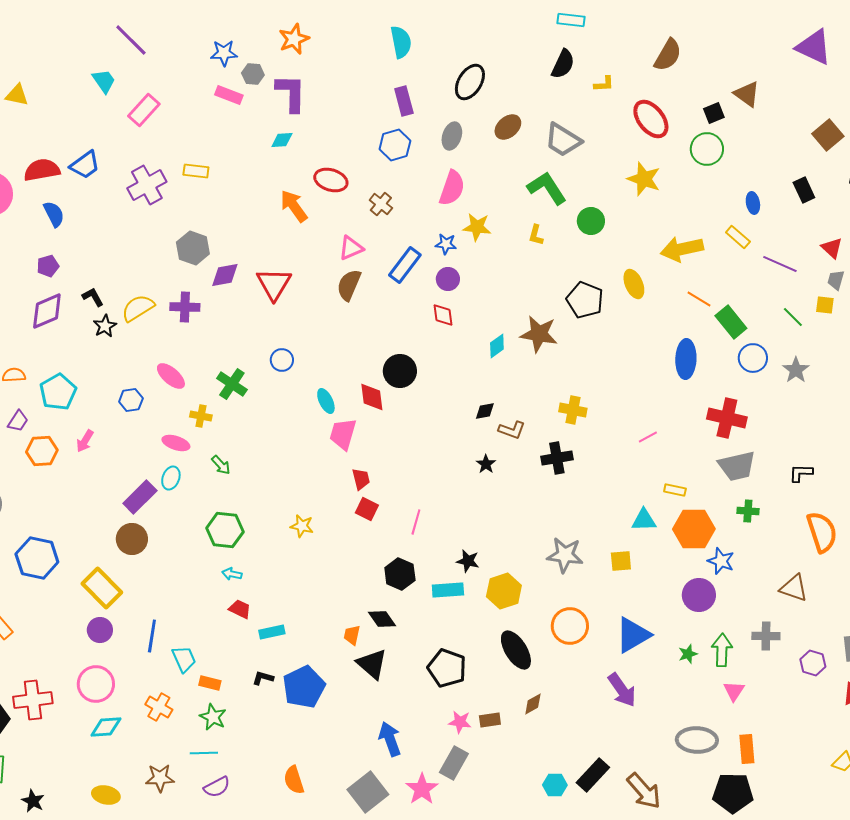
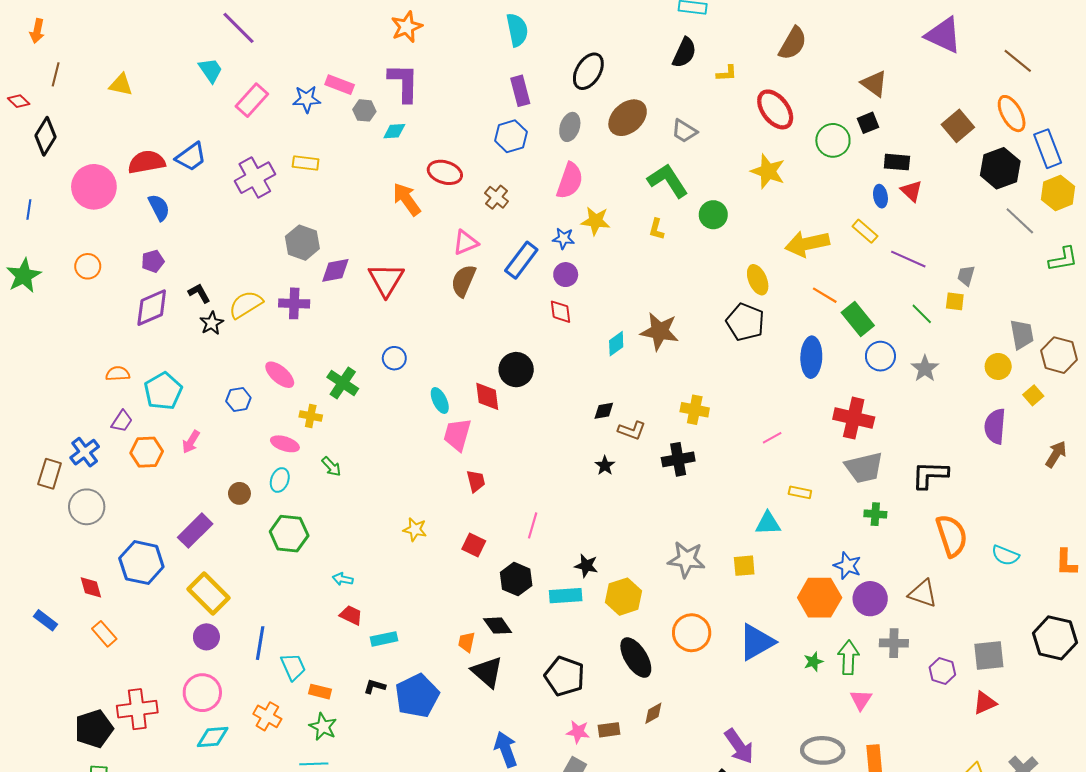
blue star: (224, 53) -> (307, 99), moved
gray hexagon: (253, 74) -> (364, 110), moved
black square: (714, 113) -> (868, 123), moved
brown ellipse: (508, 127) -> (628, 118), size x1.4
gray trapezoid: (563, 140) -> (684, 131), size x0.7
black rectangle: (804, 190) -> (897, 162), moved, turned -60
red triangle: (832, 248) -> (911, 191), moved
black pentagon: (585, 300) -> (745, 322), moved
black L-shape: (801, 473) -> (930, 475), size x1.5
purple rectangle: (140, 497) -> (195, 531), moved
red square: (367, 509) -> (474, 545), moved
orange hexagon: (694, 529) -> (820, 598), moved
green hexagon: (225, 530) -> (289, 534), moved
brown circle: (132, 539) -> (239, 493), moved, size x0.7
purple circle: (699, 595) -> (870, 599), moved
purple arrow: (622, 690) -> (739, 746), moved

